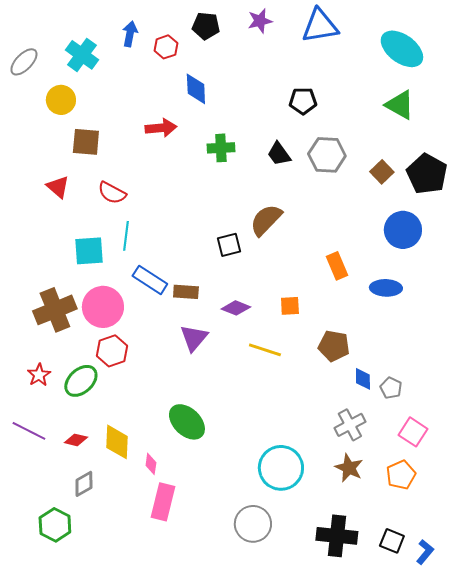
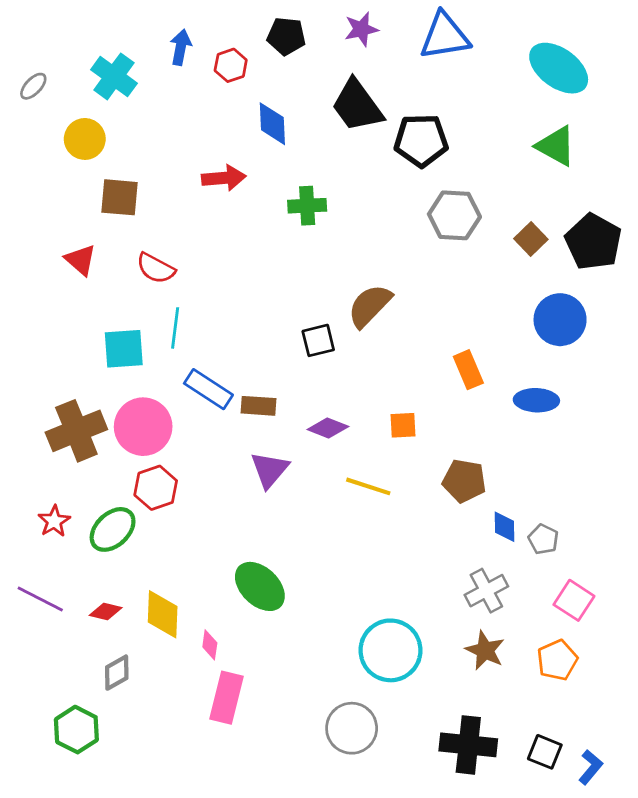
gray ellipse: (24, 62) -> (33, 86), size x0.7
black pentagon: (303, 101) -> (421, 140), size x1.4
black trapezoid: (279, 154) -> (357, 106), moved, size x1.6

